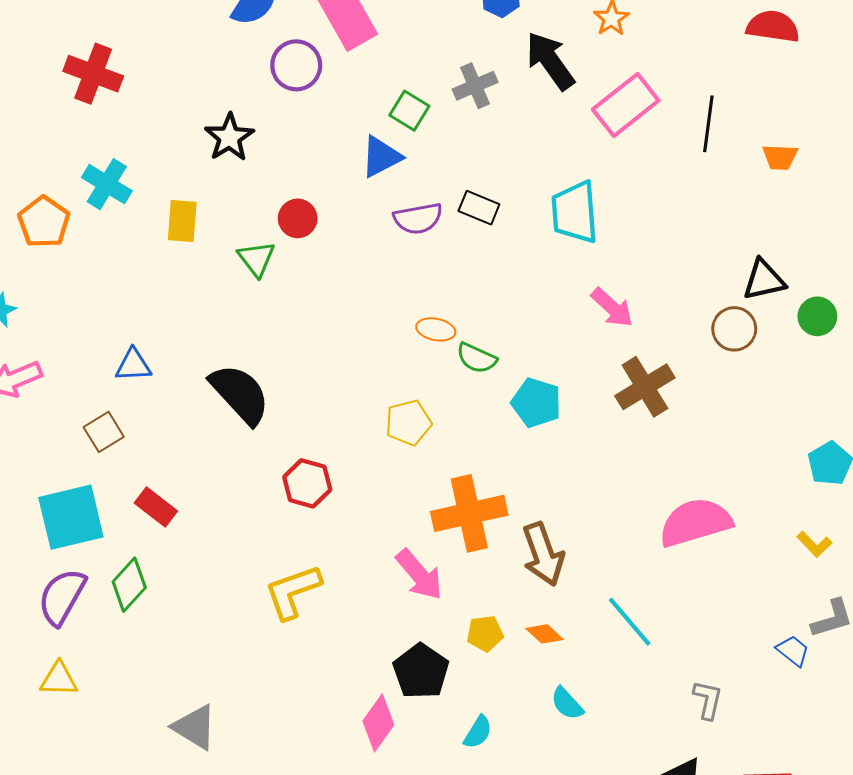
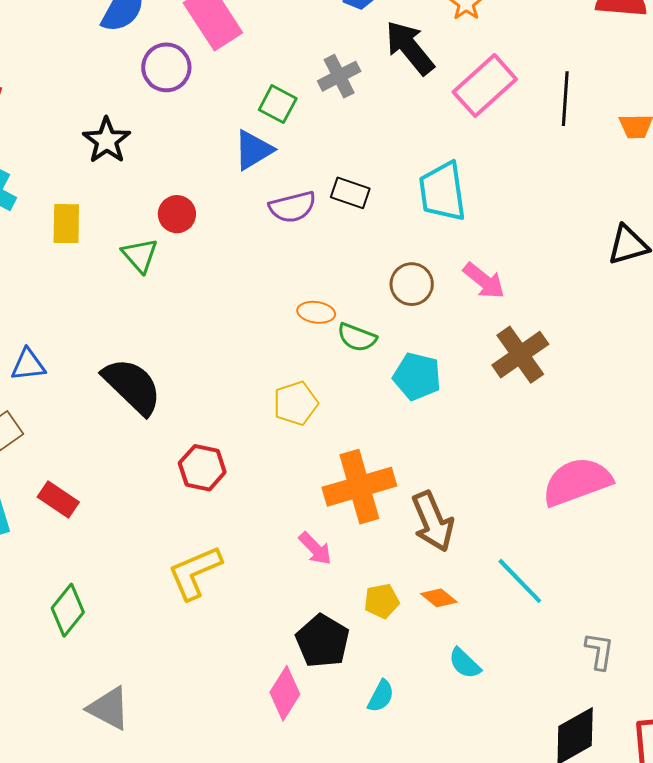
brown circle: (734, 329) -> (412, 284), moved
pink arrow: (419, 575) -> (315, 549), size x0.7
green diamond: (129, 585) -> (68, 610), moved

